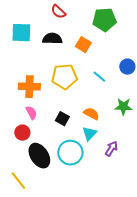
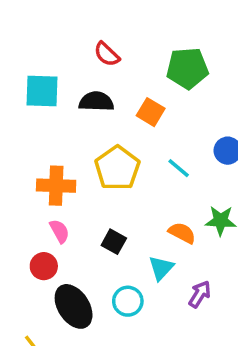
yellow pentagon: (64, 77) -> (117, 168), turned -30
orange semicircle: (91, 114) -> (182, 233), moved
cyan circle: (70, 153) -> (128, 301), size x0.7

